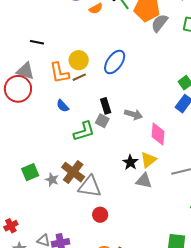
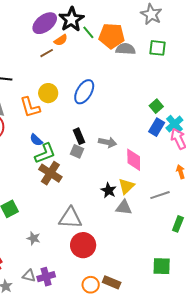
gray semicircle: (160, 23) -> (126, 49), turned 60
brown line: (79, 77) -> (47, 53), moved
green L-shape: (84, 131) -> (45, 153), moved
brown cross: (73, 172) -> (50, 173), moved
gray star: (52, 180) -> (34, 238), moved
red circle: (100, 215) -> (83, 245), size x1.6

